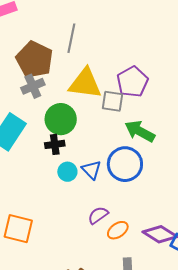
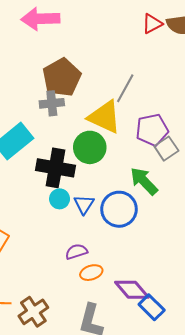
gray line: (71, 38) -> (125, 88), moved
gray square: (112, 101) -> (166, 149), moved, turned 30
green circle: (61, 119) -> (90, 147), moved
black cross: (55, 144) -> (55, 168), size x1.8

